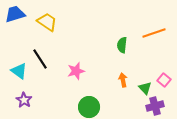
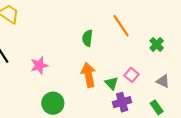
orange line: (154, 33) -> (121, 26), turned 75
orange arrow: (123, 80) -> (88, 75), size x1.6

